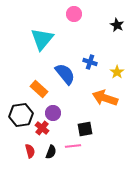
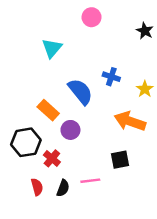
cyan triangle: (42, 39) -> (52, 48), size x0.7
purple circle: (53, 113) -> (70, 130), moved
black square: (85, 129) -> (120, 160), moved

